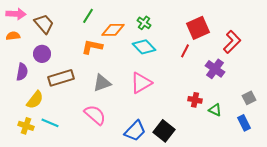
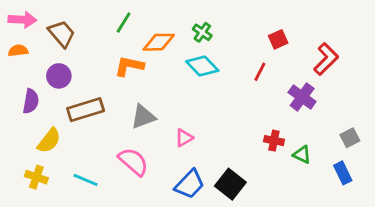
red square: (198, 28) -> (278, 39), size x0.6
pink triangle: (141, 83) -> (184, 138), moved, size x0.6
cyan line: (50, 123) -> (86, 180), moved

